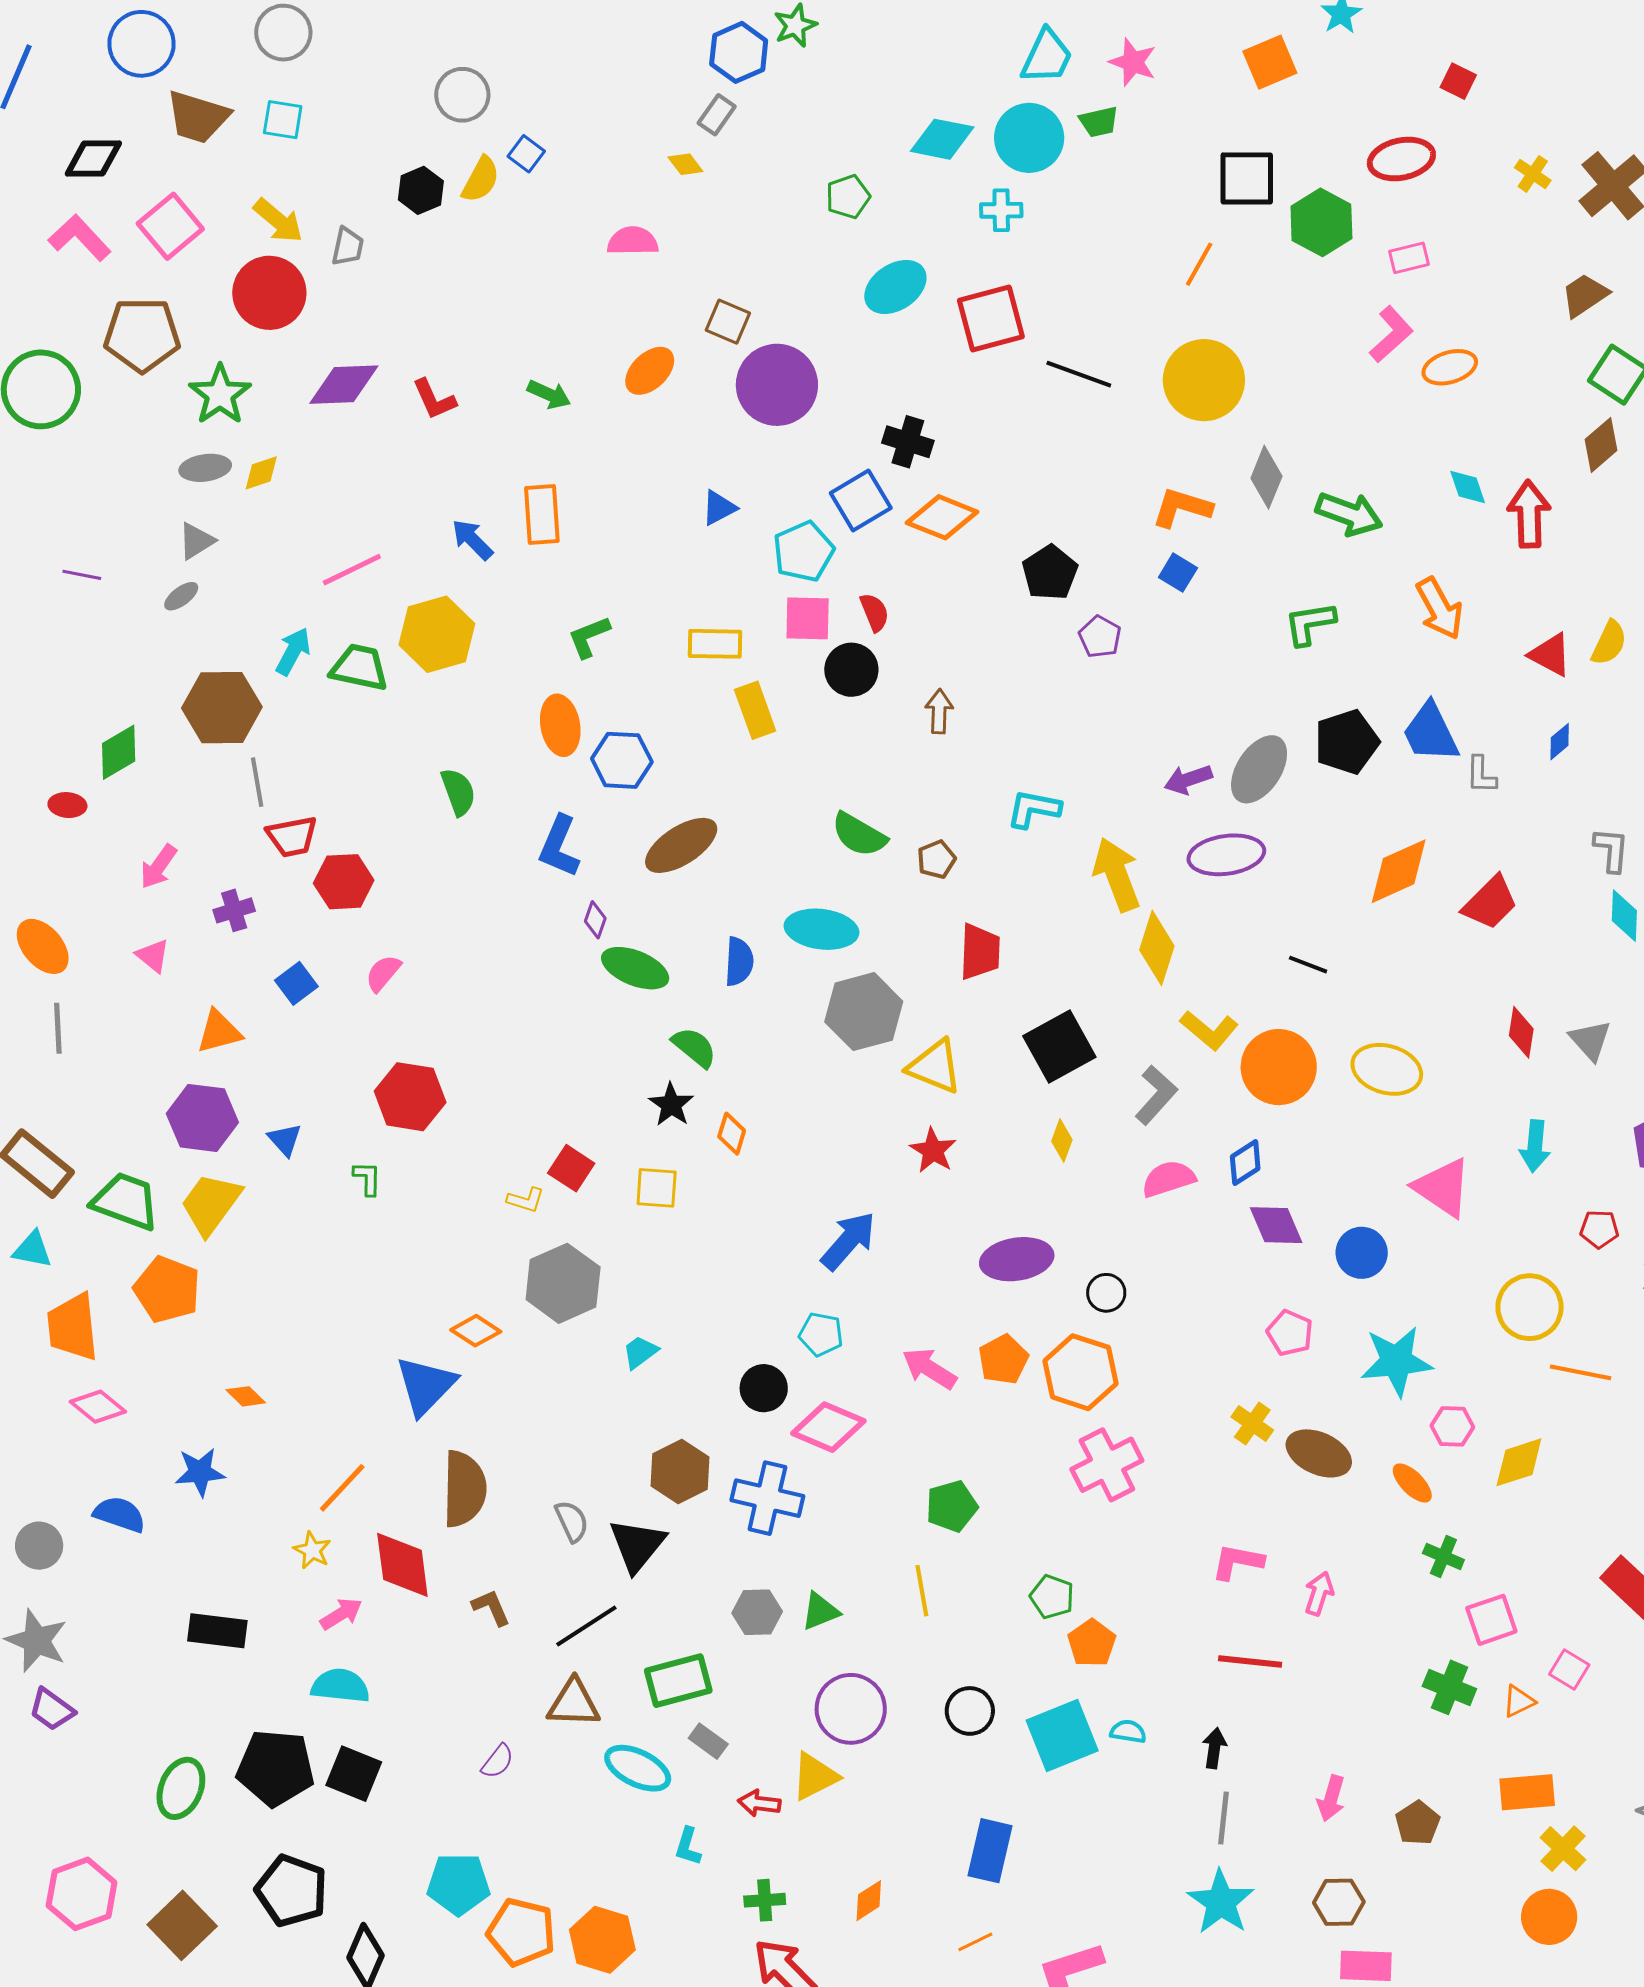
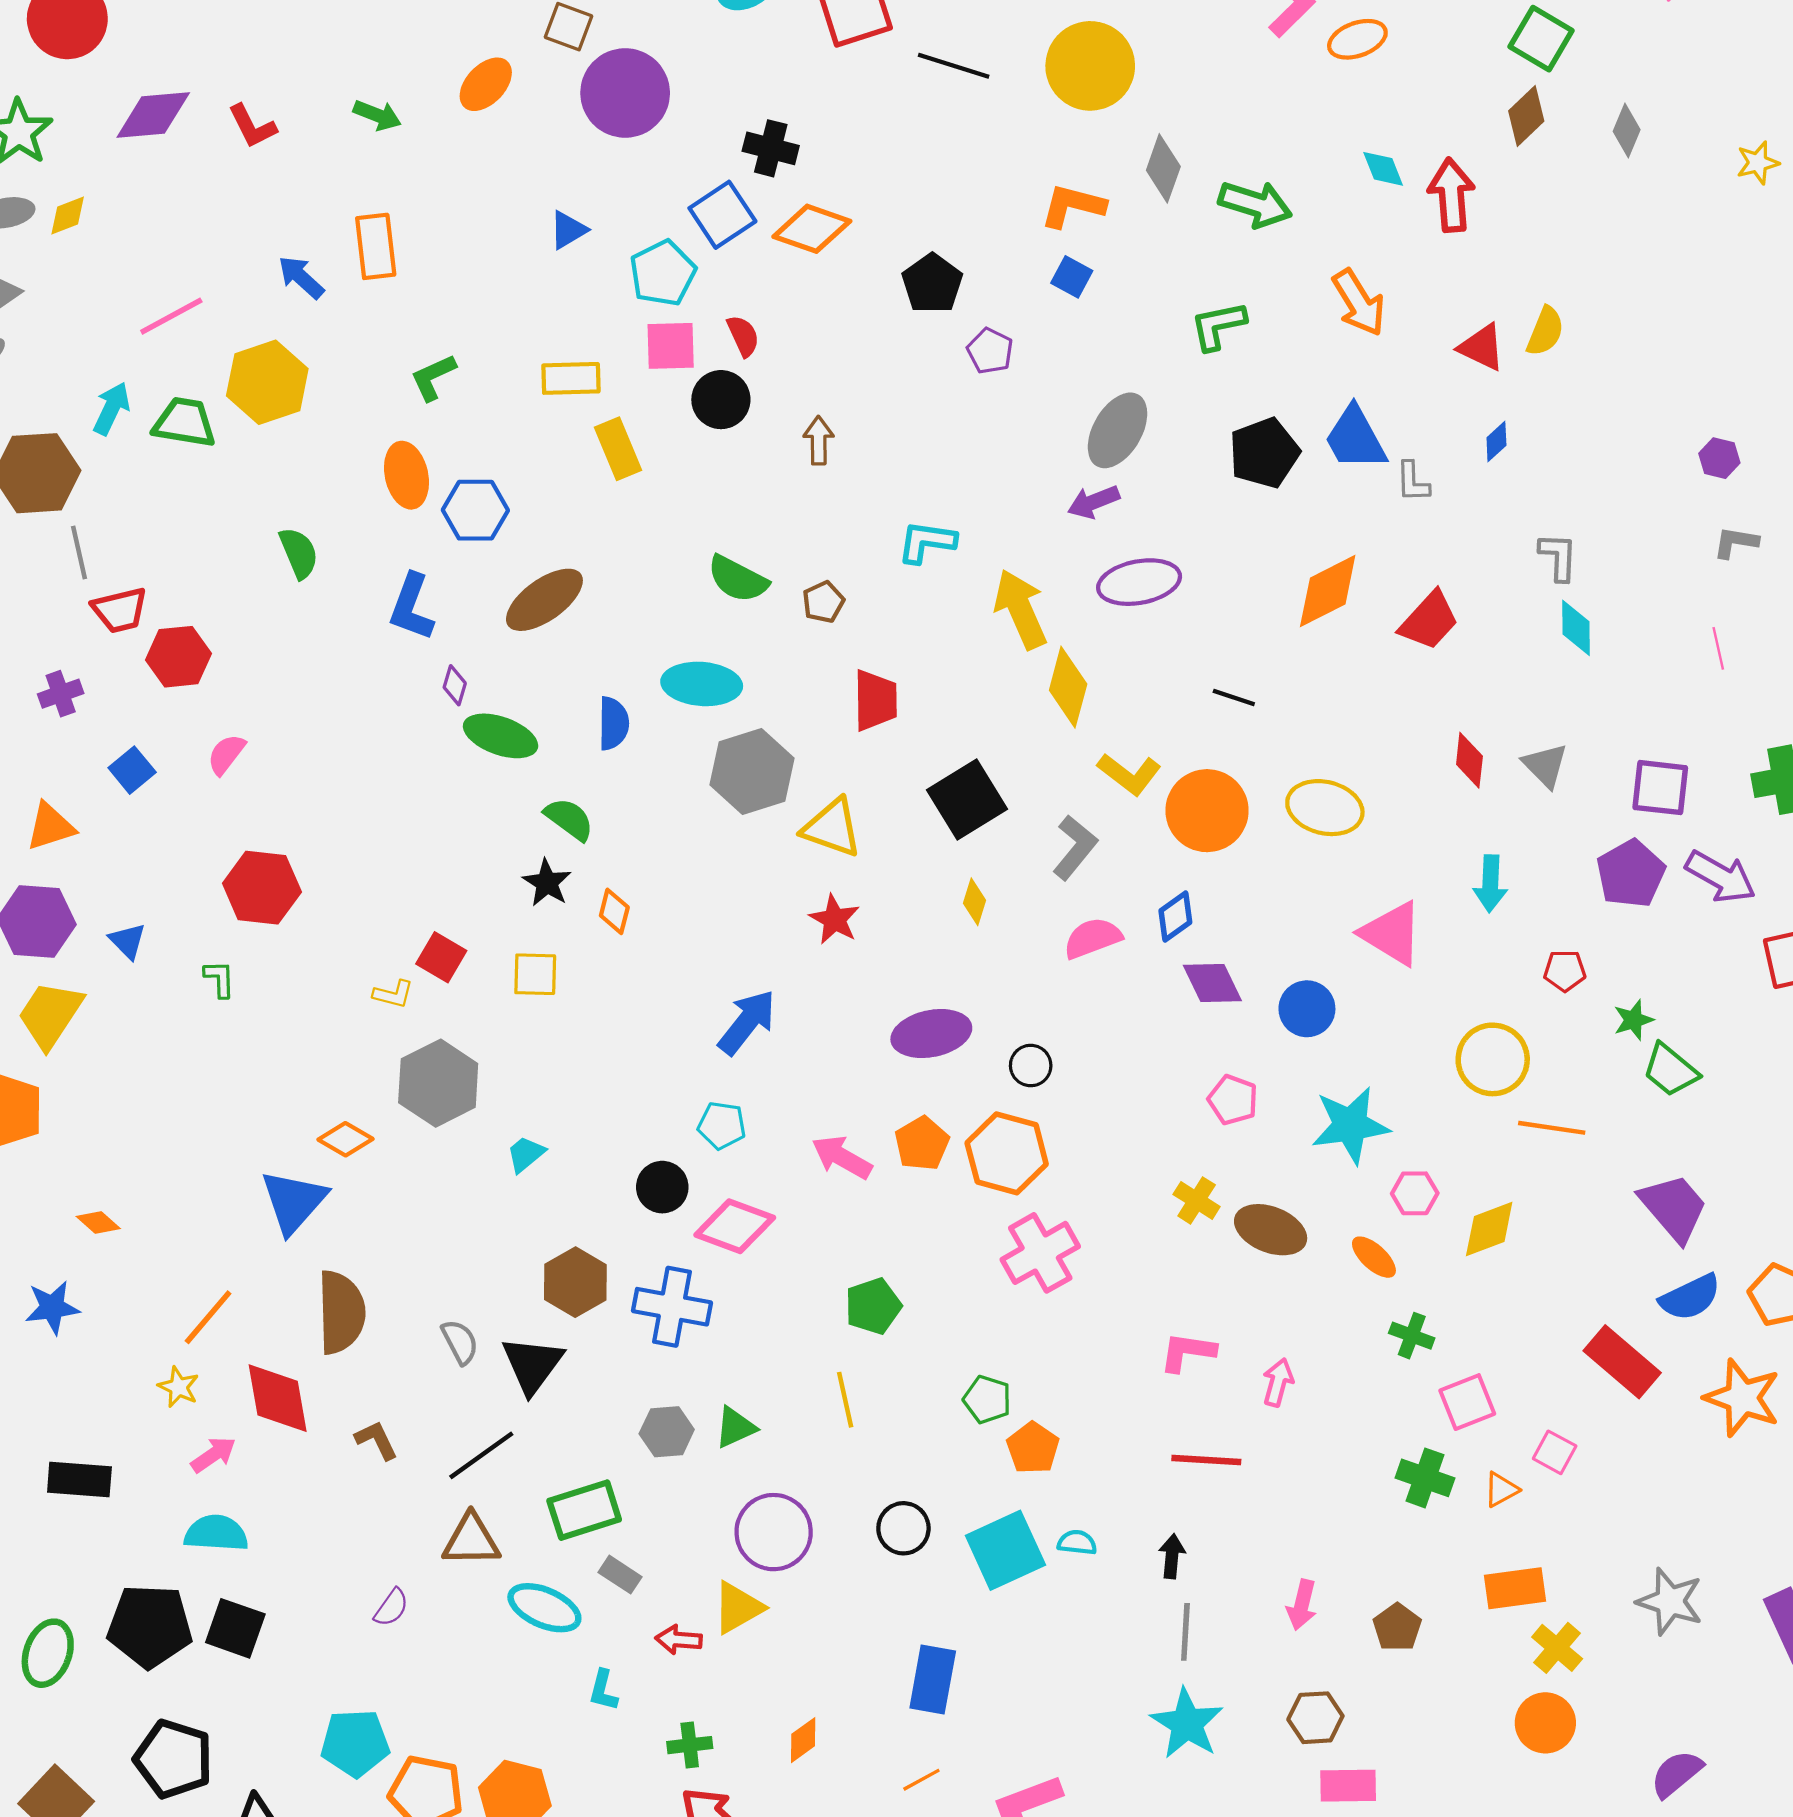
gray ellipse: (1259, 769) -> (1118, 430), moved

